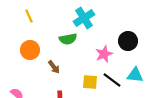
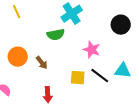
black circle: (128, 41) -> (121, 25), moved
orange circle: (30, 50) -> (18, 57), moved
pink star: (104, 54) -> (92, 50), turned -30

